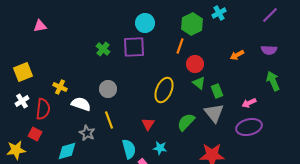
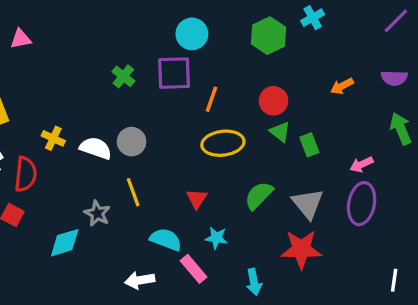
orange line: (180, 46) -> (211, 99), moved
yellow ellipse: (164, 90) -> (223, 143), turned 60
white semicircle: (81, 104) -> (96, 148), moved
gray triangle: (214, 113) -> (308, 204), moved
purple ellipse: (249, 127) -> (362, 204), turned -65
cyan semicircle: (129, 149) -> (166, 239), turned -54

